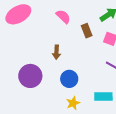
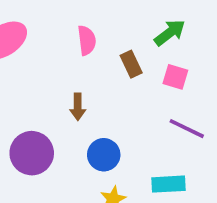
pink semicircle: (63, 17) -> (87, 40), turned 42

